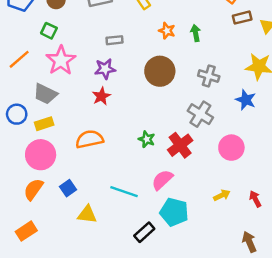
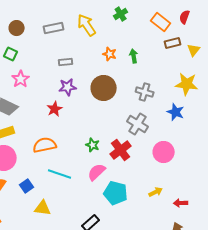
pink star: (61, 60) -> (21, 79), size x0.7
purple star: (105, 69) -> (68, 87), moved
pink semicircle: (162, 180) -> (97, 172), moved
cyan line: (124, 192) -> (60, 174), moved
red arrow: (255, 199) -> (181, 203), moved, turned -64
cyan pentagon: (174, 212) -> (116, 193), moved

